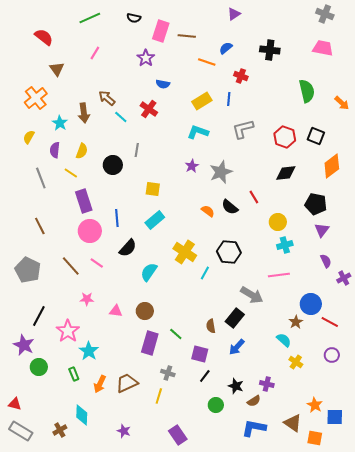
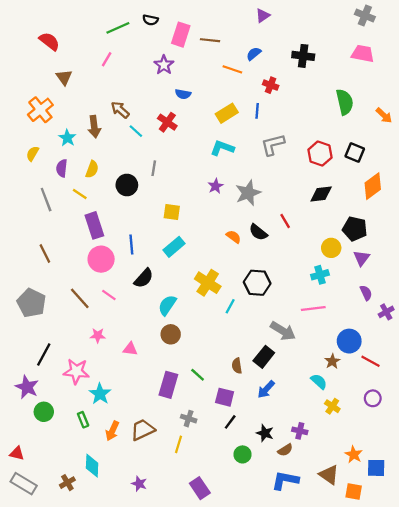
green line: (90, 18) -> (118, 28), moved
yellow circle: (278, 222) -> (331, 248), moved
brown circle: (145, 311) -> (171, 334), moved
pink star: (68, 331) -> (76, 371), turned -30

